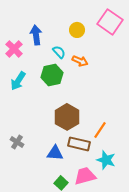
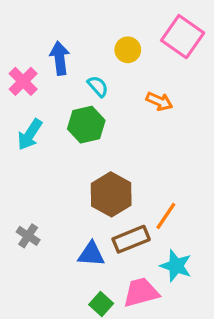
orange arrow: (80, 61) -> (159, 101), moved
brown rectangle: (79, 144) -> (131, 239), turned -35

